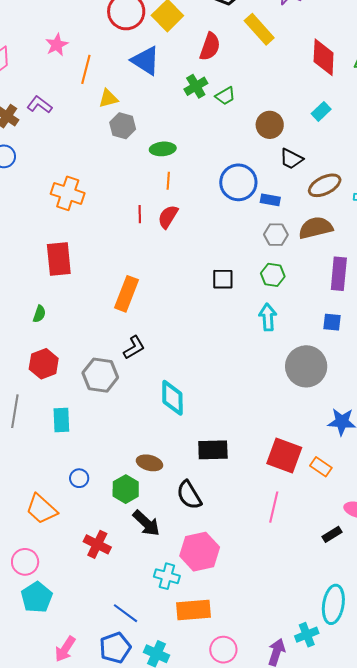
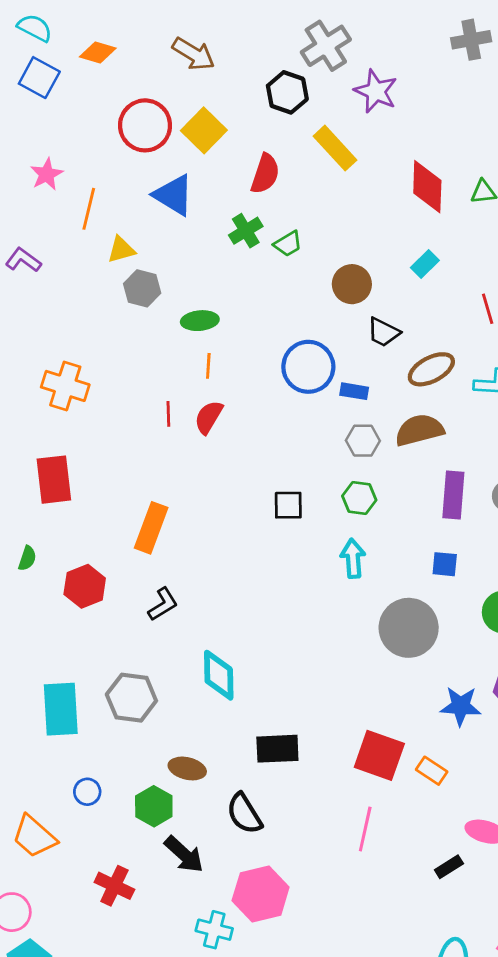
red hexagon: (44, 364) -> (85, 586), moved
gray hexagon: (100, 375) -> (131, 698), moved
cyan rectangle: (61, 420) -> (61, 709), size x1.5

